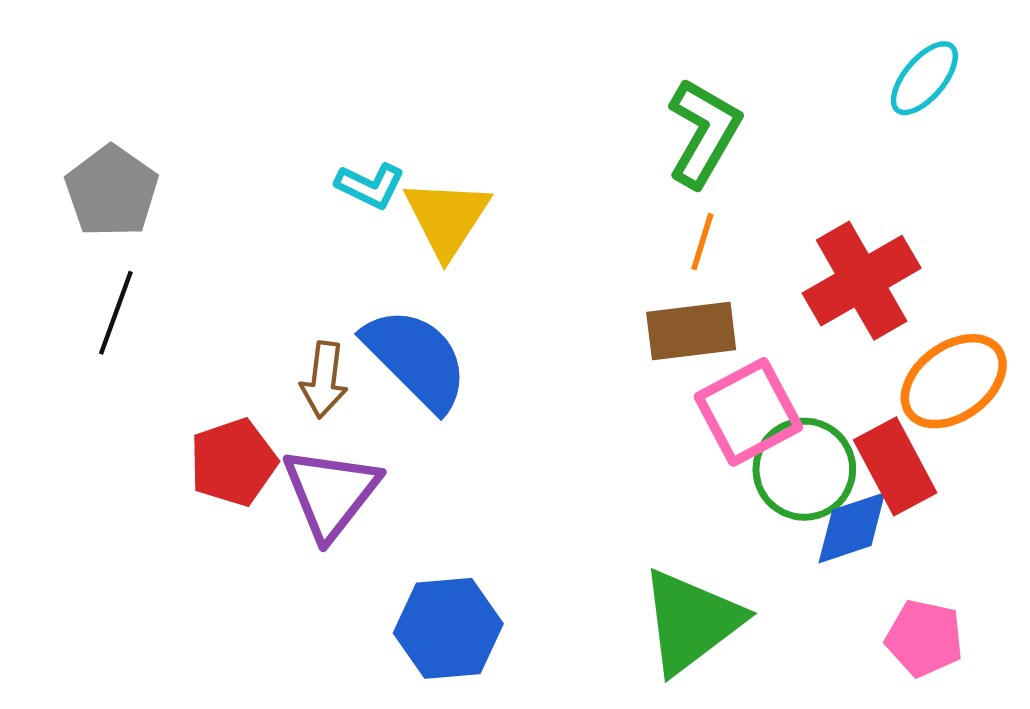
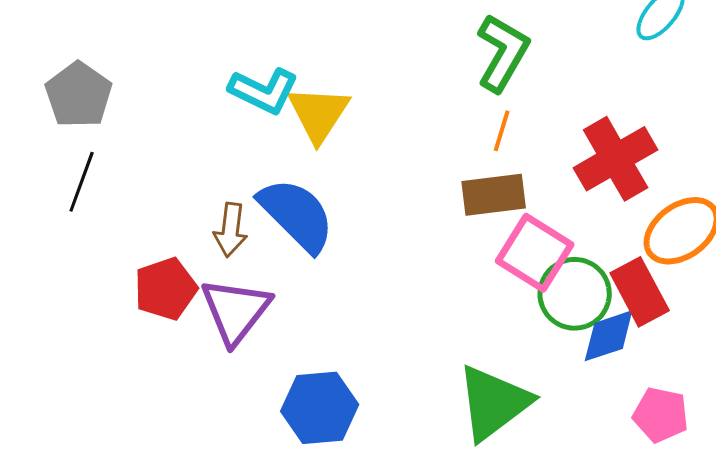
cyan L-shape: (370, 186) -> (264, 91), size x1.4
pink square: (748, 412) -> (535, 253), turned -30

